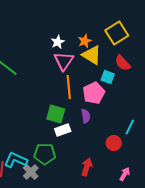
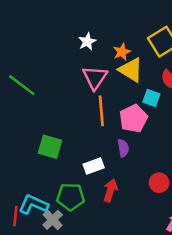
white star: (58, 42) -> (87, 42), moved
green square: (56, 114) -> (50, 147), moved
red arrow: (87, 167) -> (110, 190), moved

